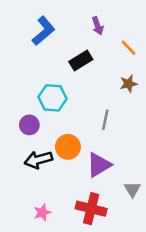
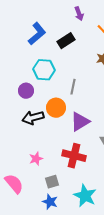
blue L-shape: (43, 31) -> (37, 34), moved
gray line: (105, 120) -> (73, 87), moved

